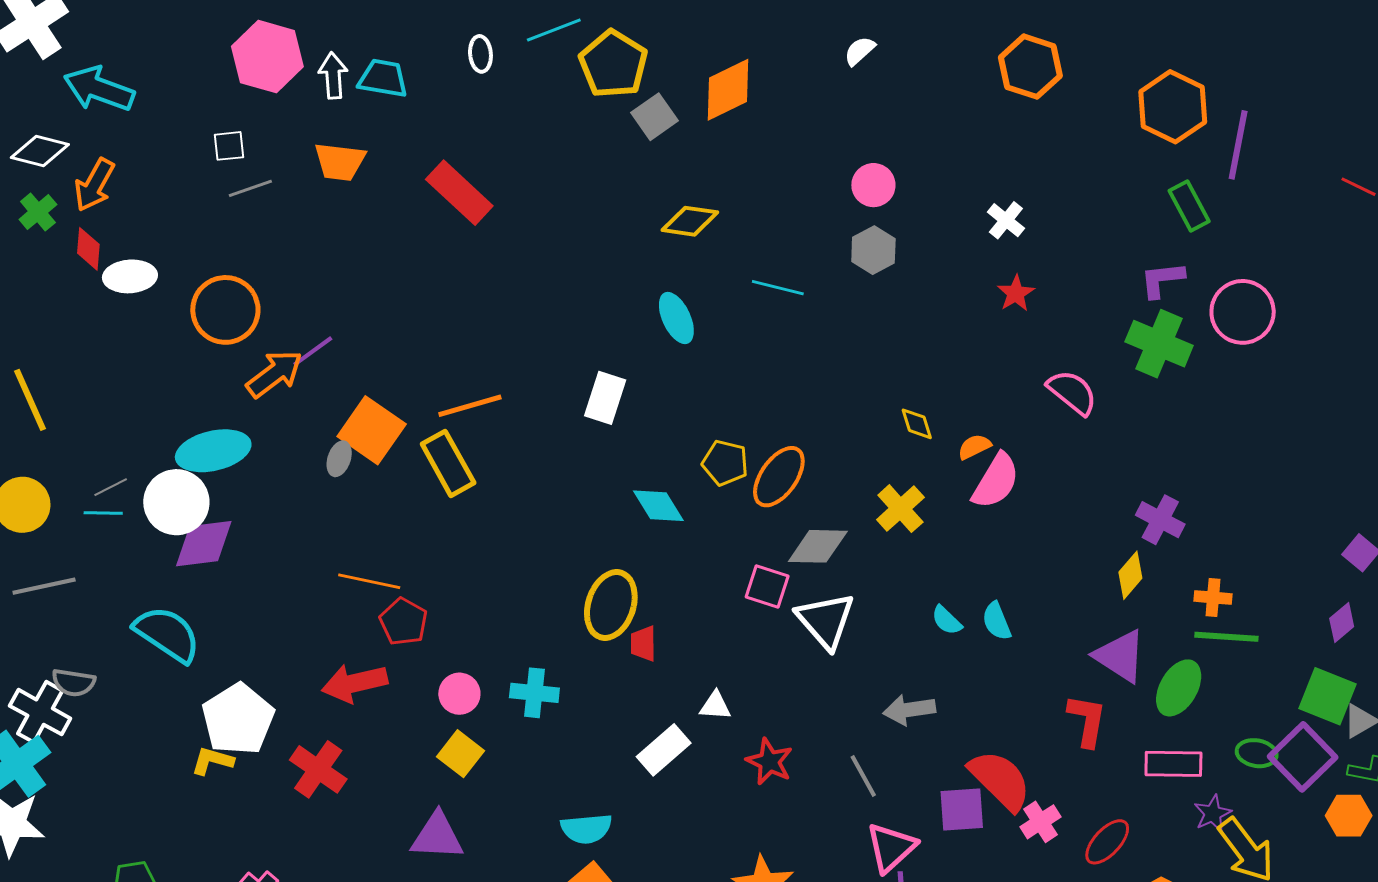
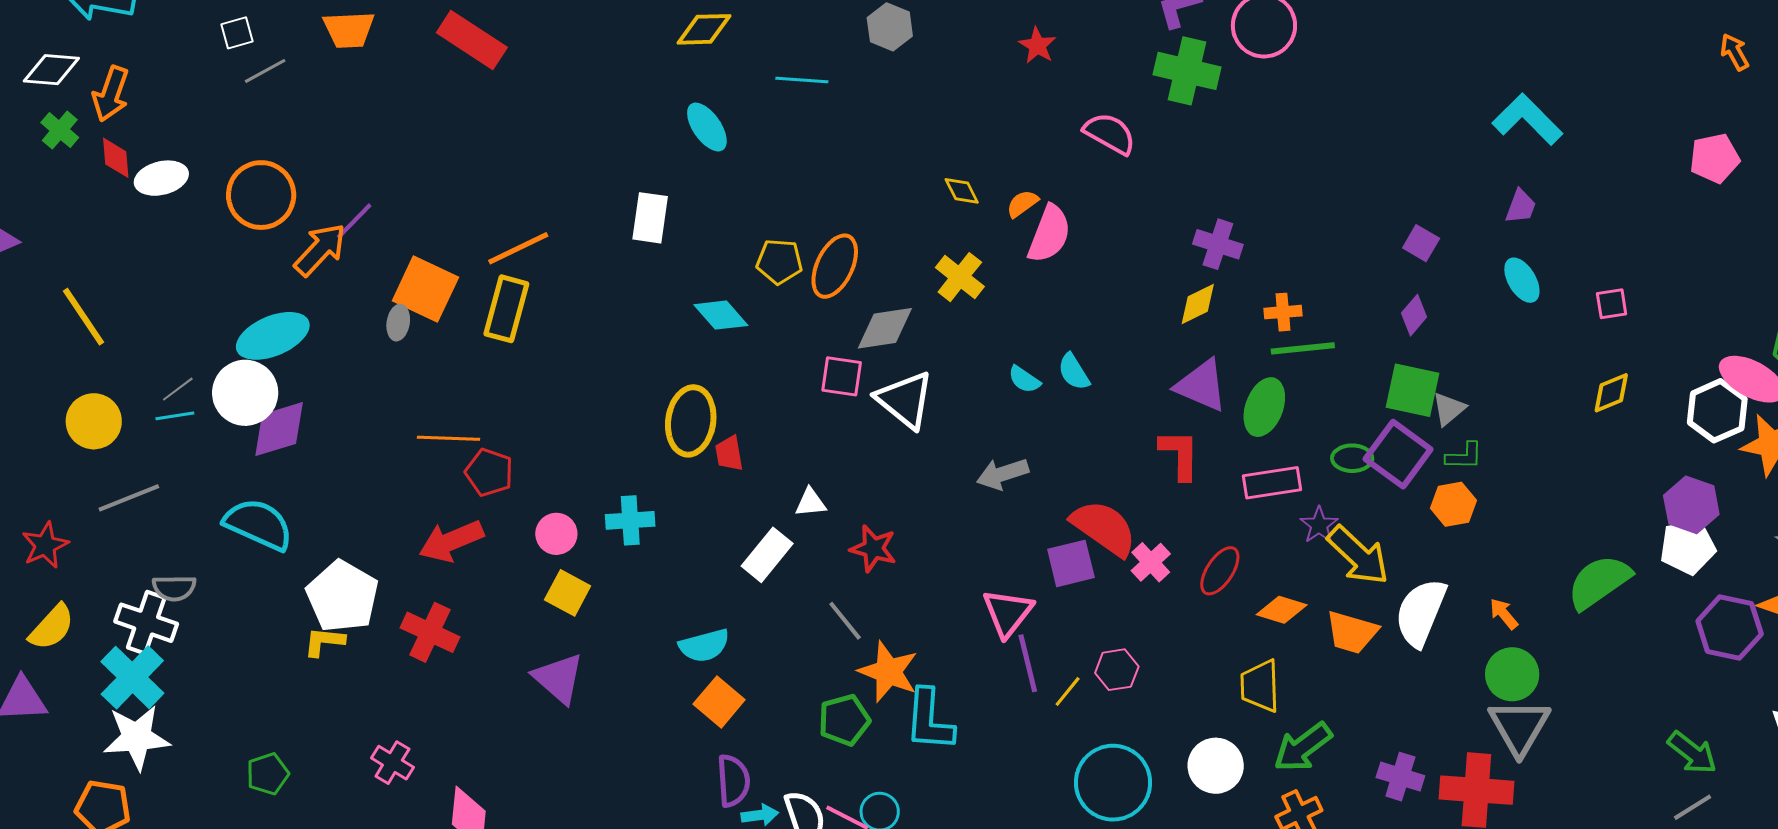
yellow rectangle: (448, 463) -> (506, 309), turned 54
yellow diamond: (1130, 575) -> (1198, 304), turned 33
gray line: (863, 776) -> (845, 621), moved
purple triangle: (437, 836) -> (559, 678), turned 48

